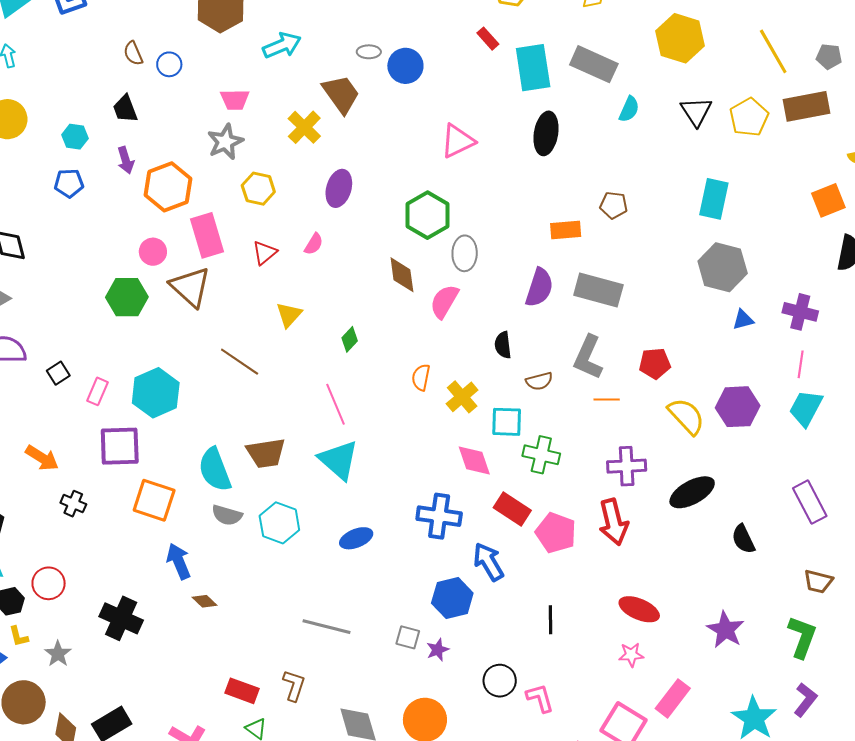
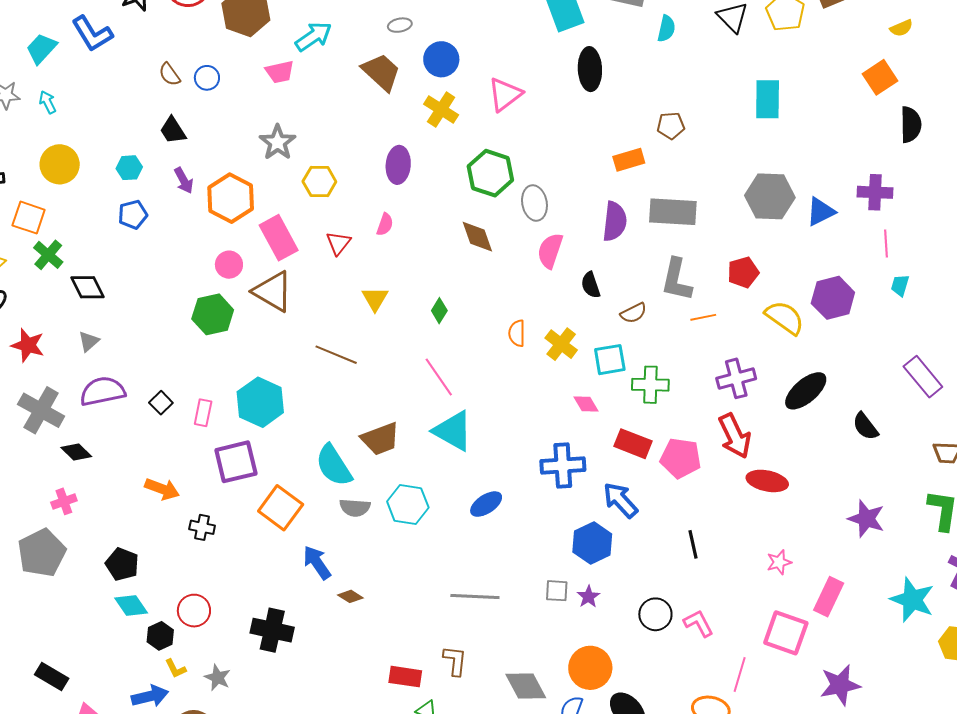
blue circle: (405, 66) -> (441, 59), moved
pink trapezoid: (235, 100) -> (280, 72), moved
yellow cross: (304, 127) -> (441, 110), moved
gray hexagon: (723, 267) -> (770, 196), moved
pink semicircle: (444, 301) -> (550, 251), moved
blue triangle: (743, 320) -> (821, 212), size x1.4
cyan trapezoid: (806, 408) -> (900, 285), size x0.6
pink diamond: (474, 461) -> (586, 404), size x0.7
orange square: (154, 500) -> (281, 508), turned 30
red ellipse: (639, 609) -> (767, 481), moved

